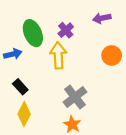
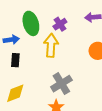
black rectangle: (20, 87) -> (15, 60), moved, turned 40
yellow diamond: (24, 114) -> (15, 93), turned 35

